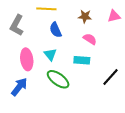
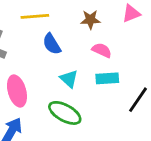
cyan triangle: (50, 54) -> (69, 79), moved
cyan rectangle: (82, 60) -> (107, 78), moved

